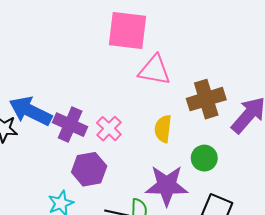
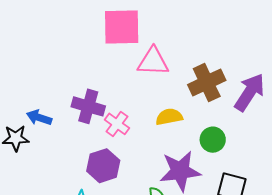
blue arrow: (30, 111) -> (39, 118), size x0.6
purple cross: (70, 125) -> (88, 106), moved
yellow semicircle: (163, 129) -> (169, 117), turned 80

